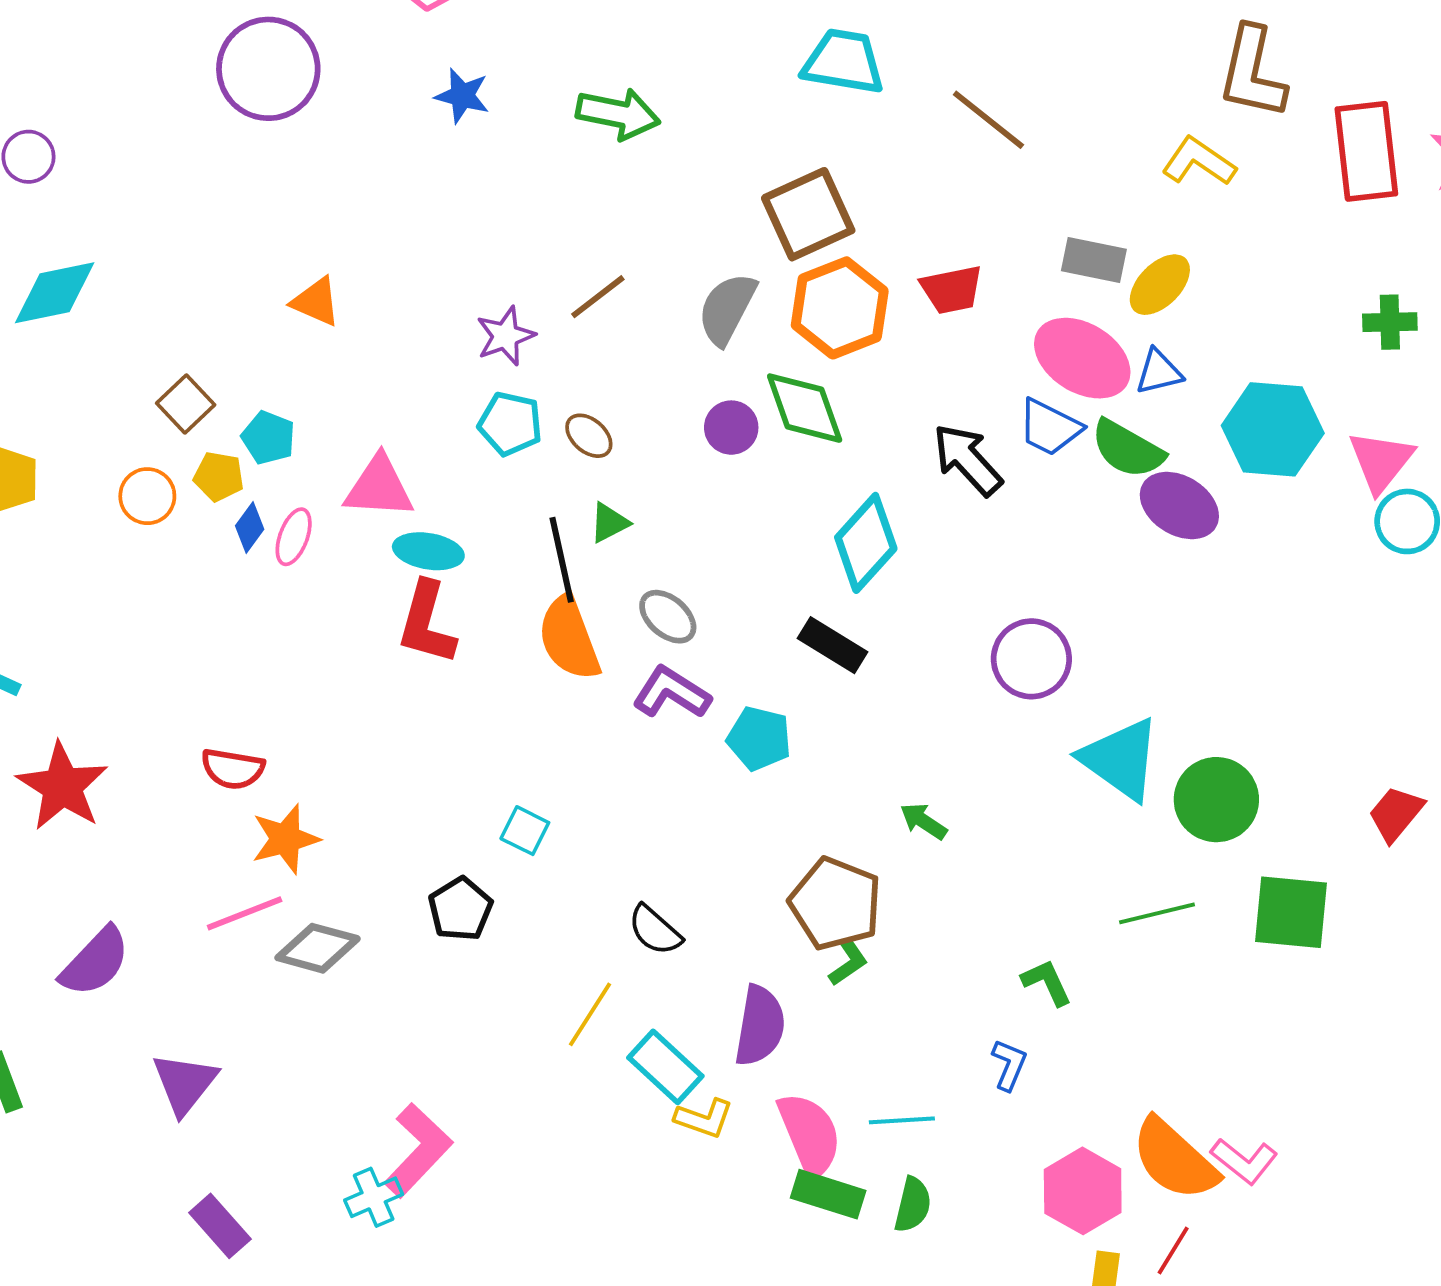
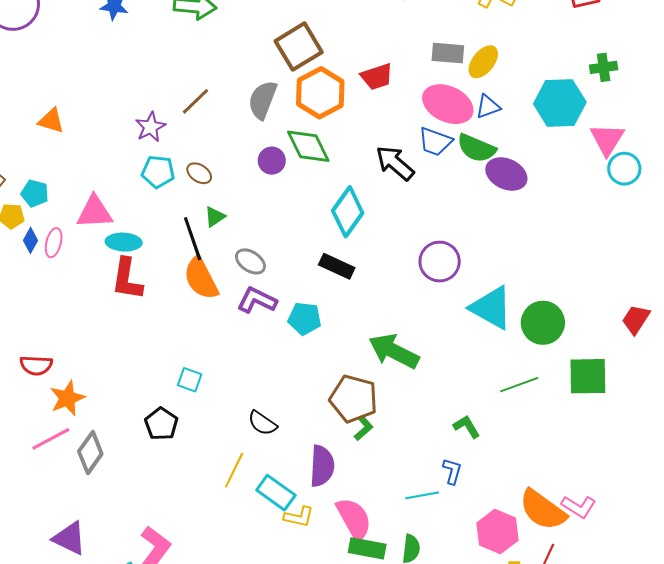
cyan hexagon: (1273, 429) -> (560, 103), moved
green arrow: (923, 821) -> (394, 351), size x2.0
gray diamond: (318, 948) -> (90, 452), turned -63
purple triangle: (185, 1083) -> (69, 538), moved, turned -36
cyan line: (902, 1120) -> (422, 495), moved

